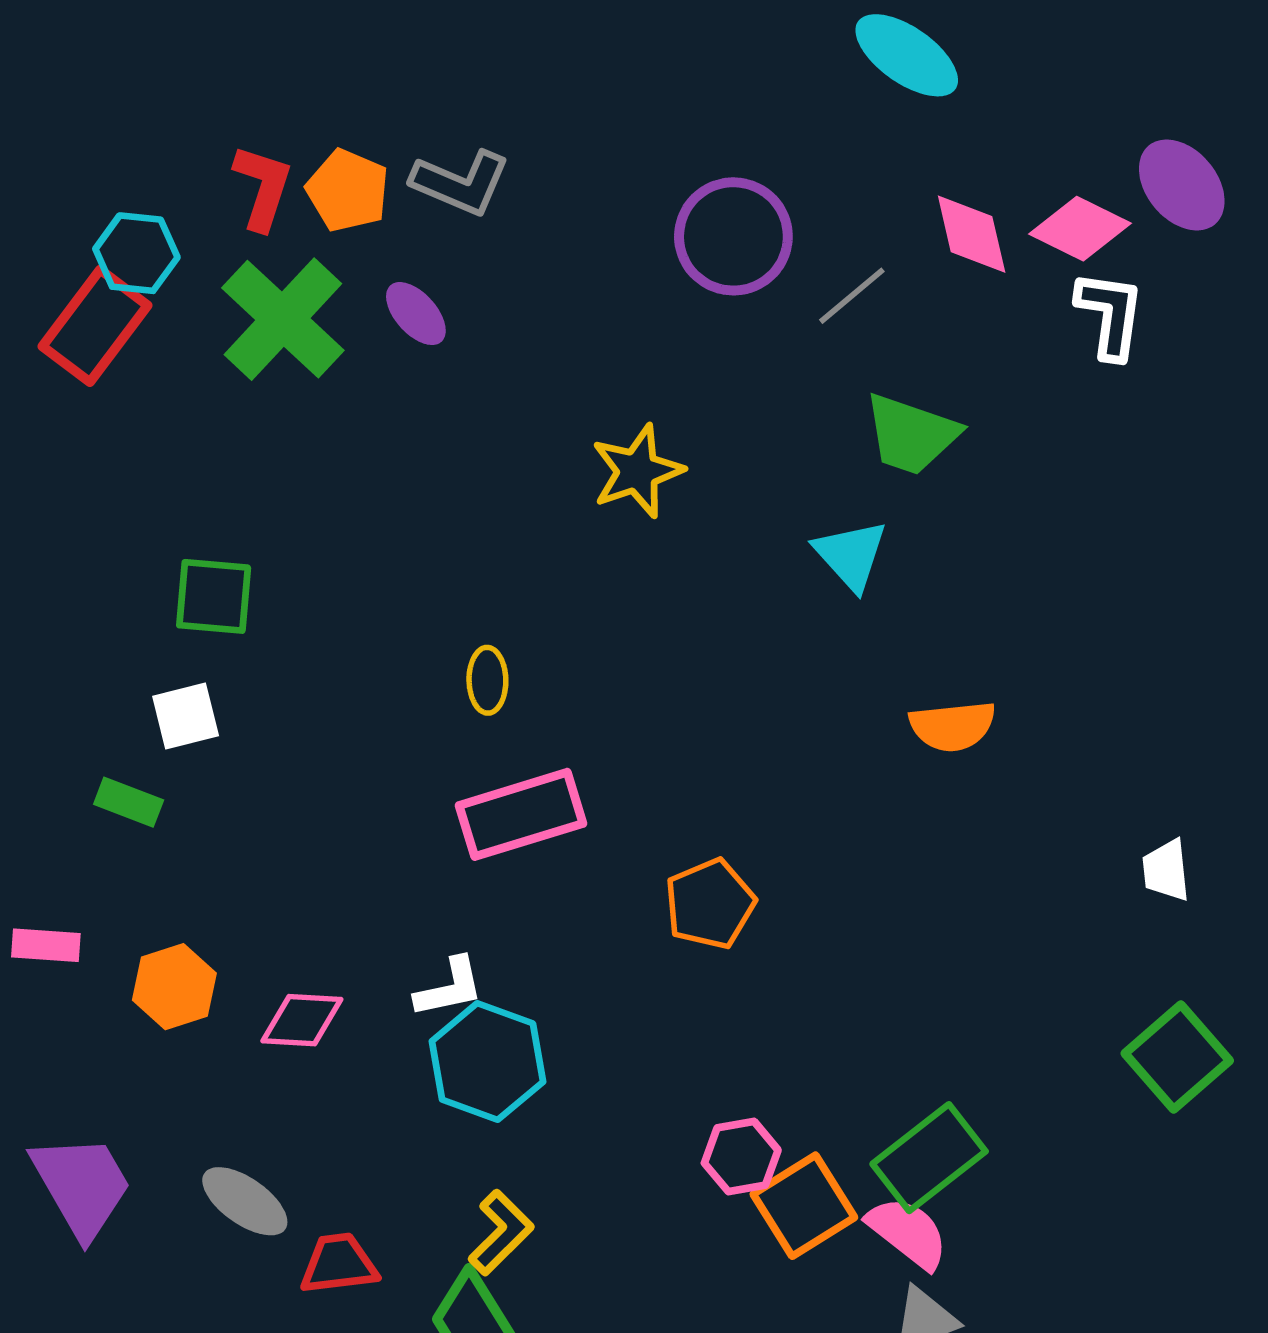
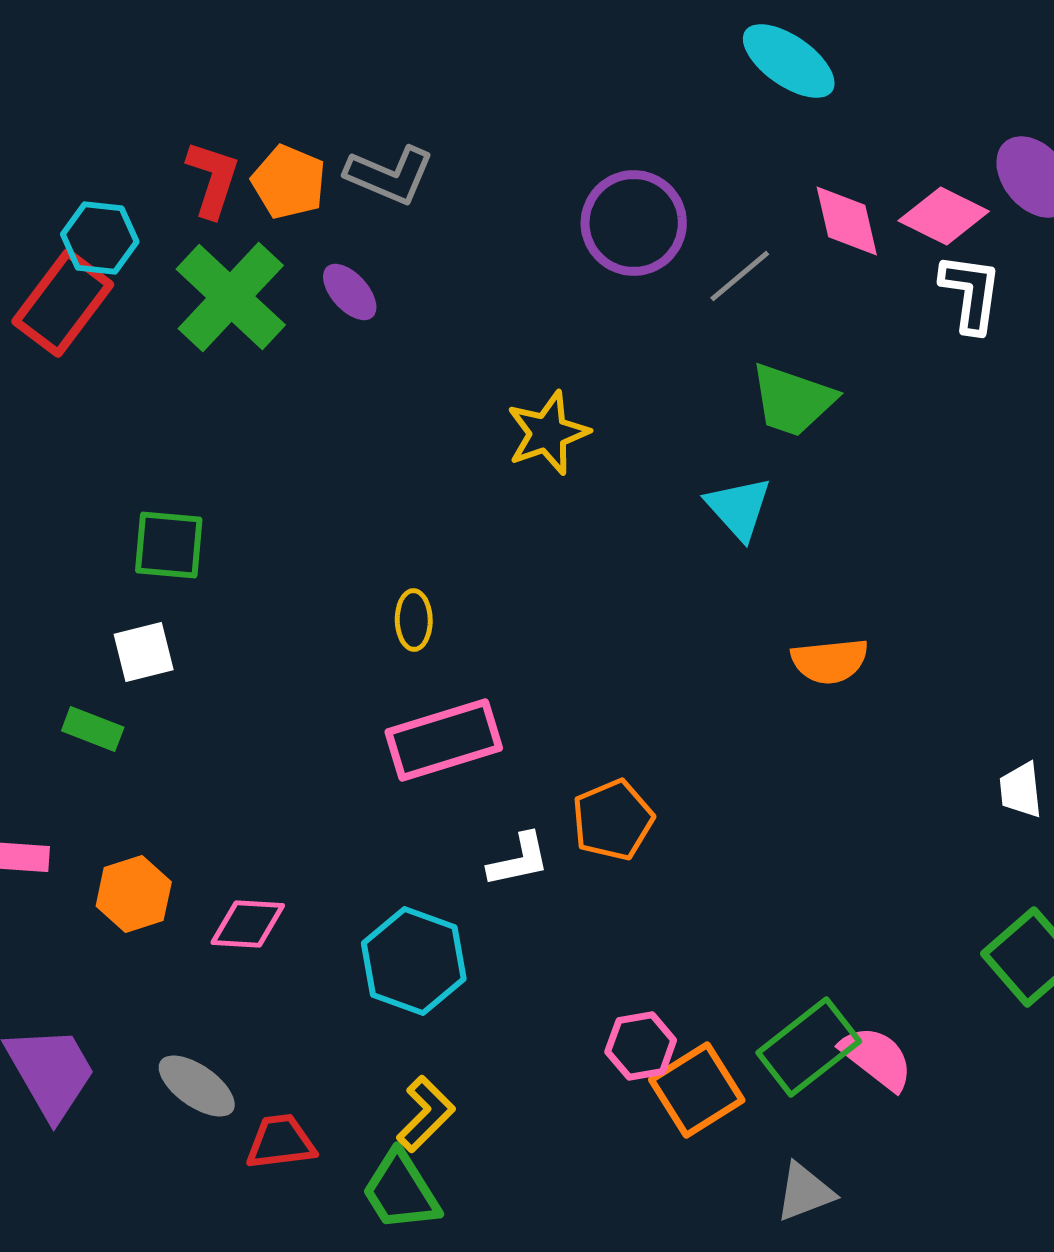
white L-shape: (449, 988) -> (519, 860), moved
pink semicircle: (908, 1233) -> (877, 1058), moved

